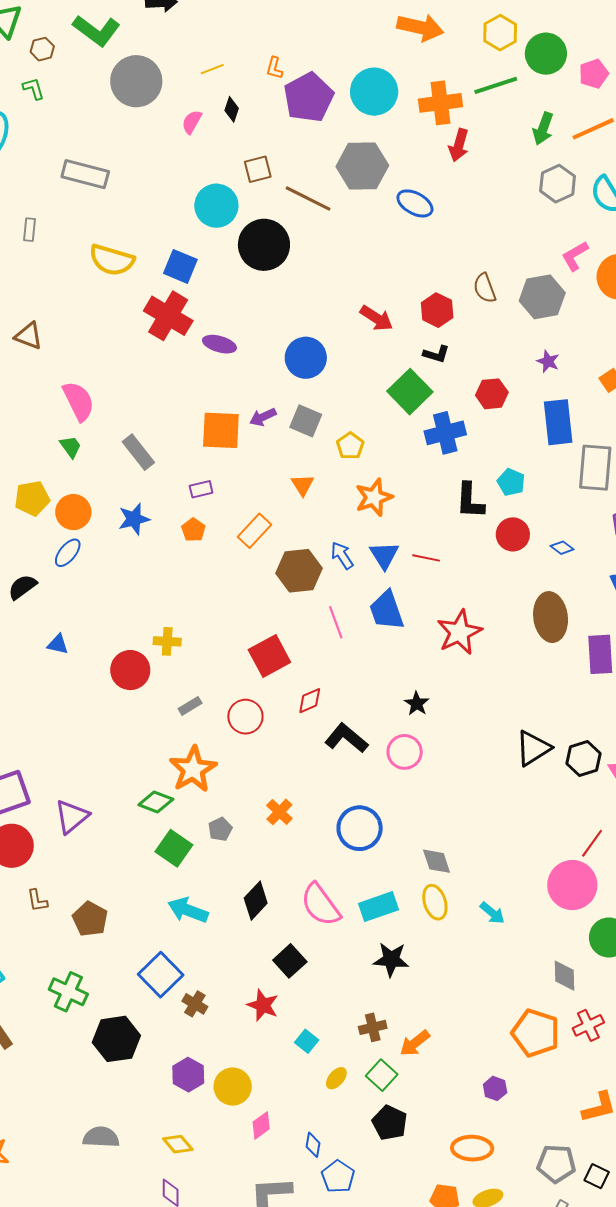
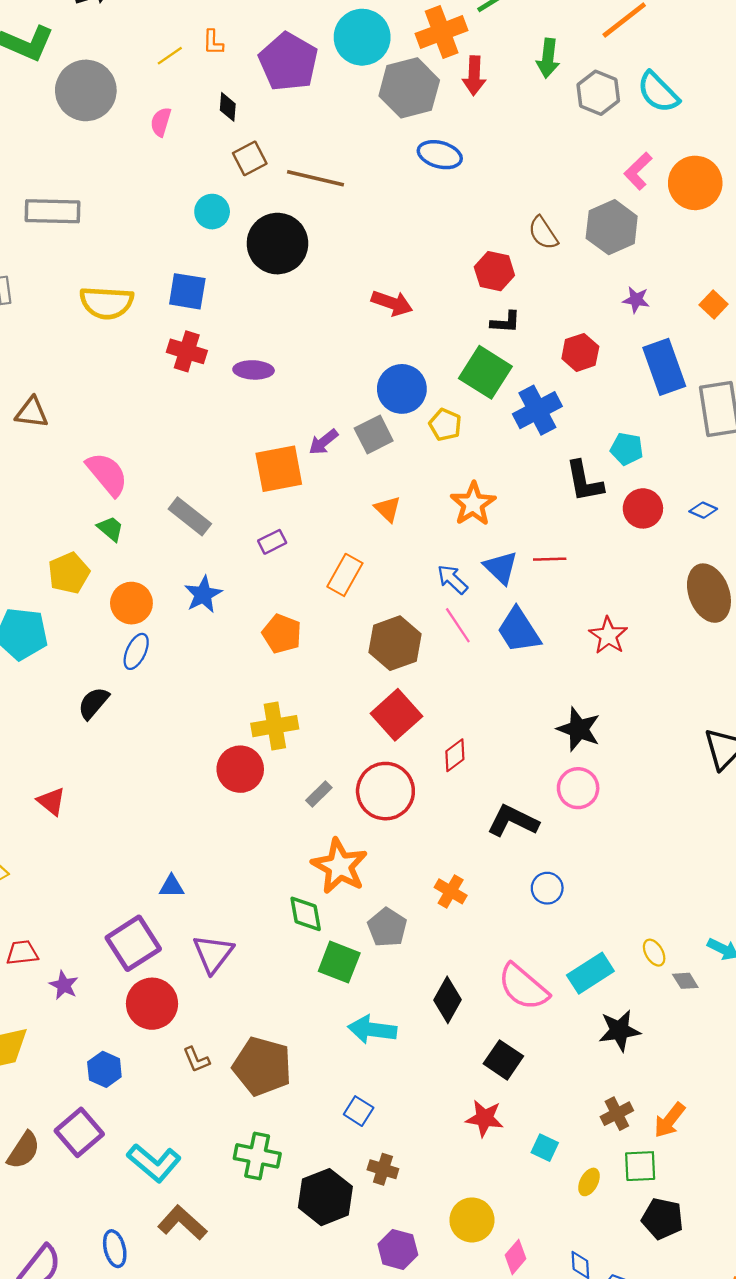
orange L-shape: (274, 68) -> (213, 42), moved
black diamond: (232, 109) -> (228, 107), moved
green arrow: (543, 129) -> (548, 58), moved
gray hexagon: (362, 166) -> (409, 88), moved
cyan circle: (216, 206) -> (212, 212), size x0.7
red cross: (168, 316) -> (187, 351), size x0.7
red arrow: (376, 318) -> (392, 303), moved
blue circle: (306, 358) -> (402, 389), moved
gray square: (306, 421) -> (374, 435), turned -36
yellow pentagon: (350, 446) -> (445, 425), moved
yellow pentagon: (32, 498) -> (69, 573), moved
orange pentagon: (193, 530) -> (282, 634), moved, size x1.4
brown hexagon: (299, 571) -> (395, 643), moved
pink line: (336, 622) -> (458, 625), moved
red star: (459, 632) -> (608, 635), size x0.7
yellow cross: (167, 641) -> (275, 726), size x1.4
blue triangle: (58, 644) -> (172, 886), moved
black star: (417, 704) -> (579, 729), size x1.5
red circle: (245, 717) -> (385, 791), size x1.4
black L-shape: (346, 738) -> (513, 821), moved
green diamond: (156, 802) -> (306, 914), turned 72
blue circle: (360, 828) -> (547, 888), size x0.6
gray pentagon: (220, 829) -> (387, 927), size x1.4
gray diamond: (437, 861) -> (685, 981), moved, size x0.7
yellow ellipse: (435, 902) -> (654, 953), size x0.7
brown pentagon: (90, 919) -> (262, 1066), size x1.4
blue square: (161, 975) -> (359, 1111), size x0.6
brown cross: (195, 1004) -> (383, 1169), moved
purple hexagon: (188, 1075) -> (398, 1249), moved
green square: (382, 1075) -> (640, 1166), turned -32

